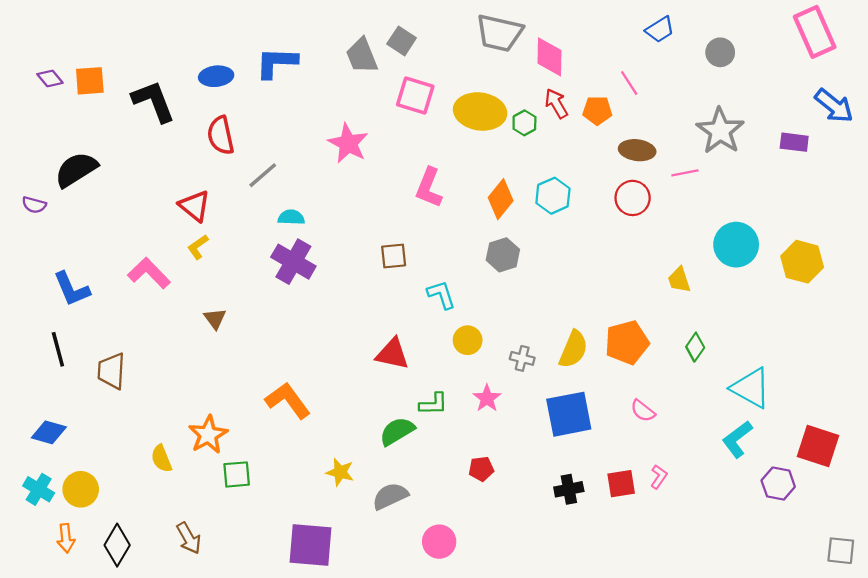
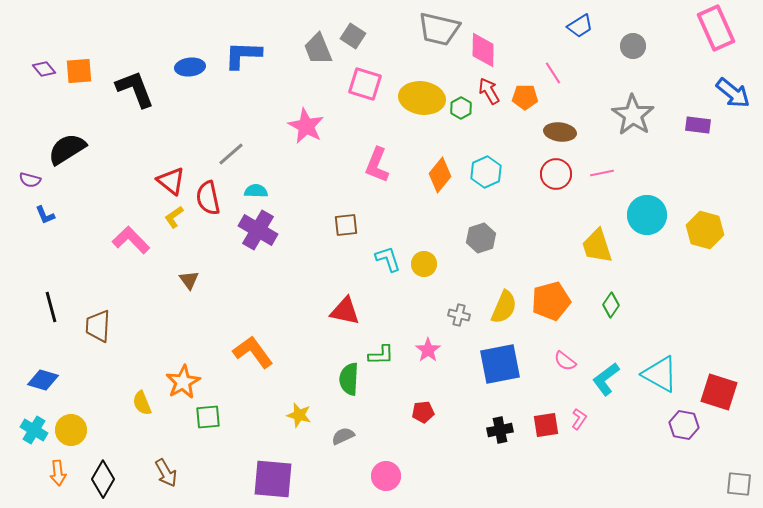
red semicircle: (221, 135) -> (208, 198), moved
pink line: (685, 173) -> (602, 173), moved
gray hexagon: (503, 255) -> (481, 238), moved
yellow trapezoid: (679, 280) -> (597, 246), size x1.5
blue L-shape: (72, 289) -> (45, 215), moved, size x0.6
yellow circle: (468, 340) -> (424, 264), moved
cyan triangle: (751, 388) -> (660, 374), moved
green semicircle: (397, 431) -> (349, 379), turned -56
cyan L-shape: (737, 439) -> (606, 379), moved
gray semicircle: (390, 496) -> (343, 436), size x0.7

